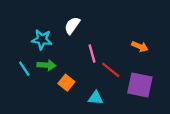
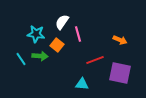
pink line: (92, 53) -> (78, 34), moved
red line: (111, 70) -> (95, 60), turned -60
orange square: (66, 83) -> (57, 45), moved

